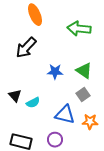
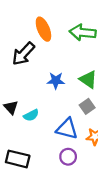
orange ellipse: (35, 15) -> (43, 29), moved
purple circle: (55, 140) -> (68, 157), moved

